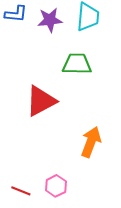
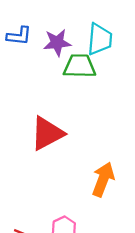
green trapezoid: (77, 64) -> (80, 66), moved

